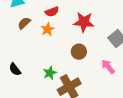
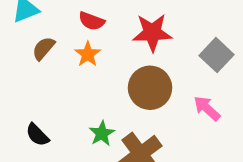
red semicircle: (52, 12) -> (92, 21), turned 48
brown circle: (79, 52) -> (150, 88), size x1.5

